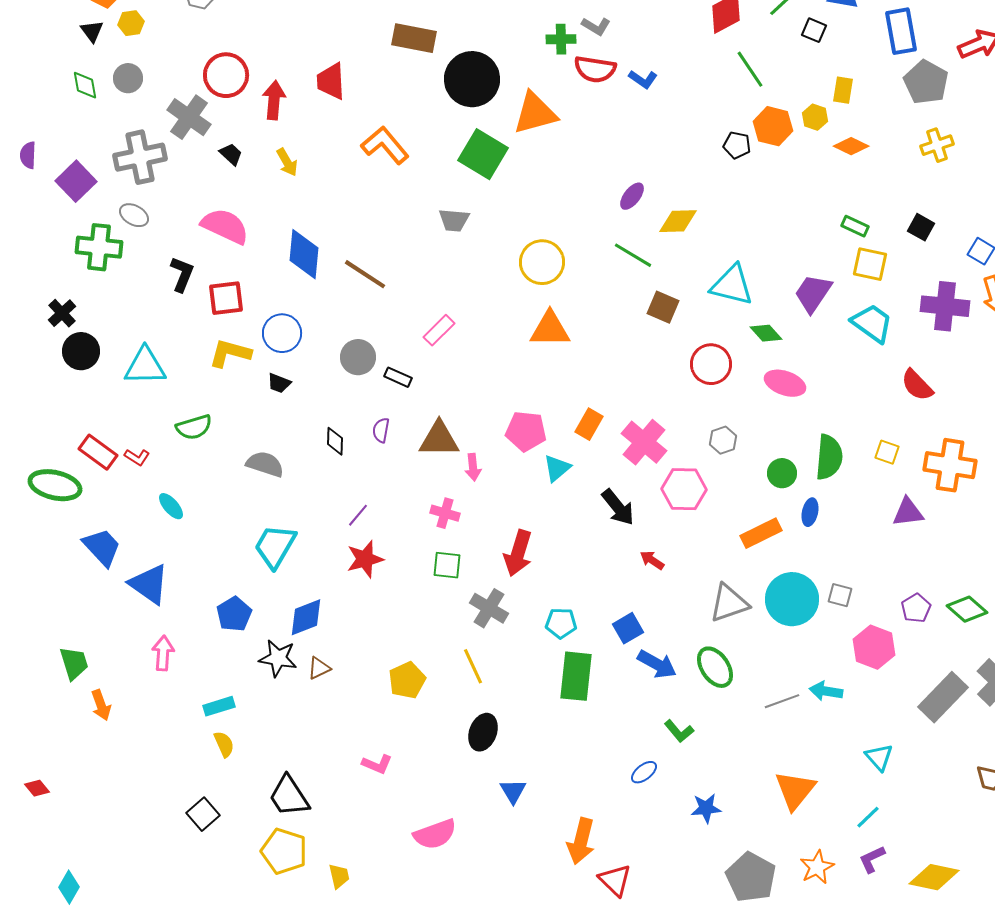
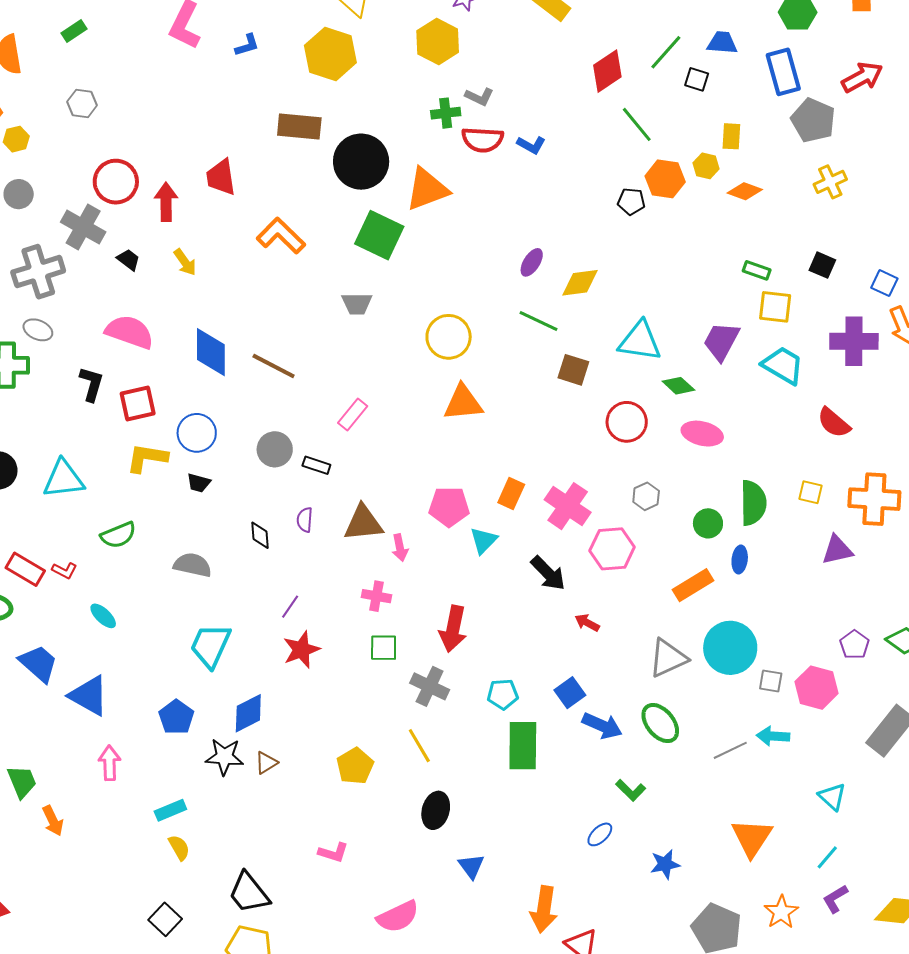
gray square: (840, 595) -> (771, 681), moved

